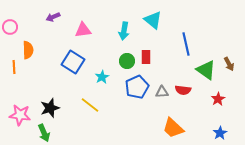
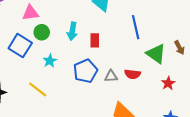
cyan arrow: (124, 31) -> (72, 31), moved
green circle: (127, 61) -> (42, 32), moved

